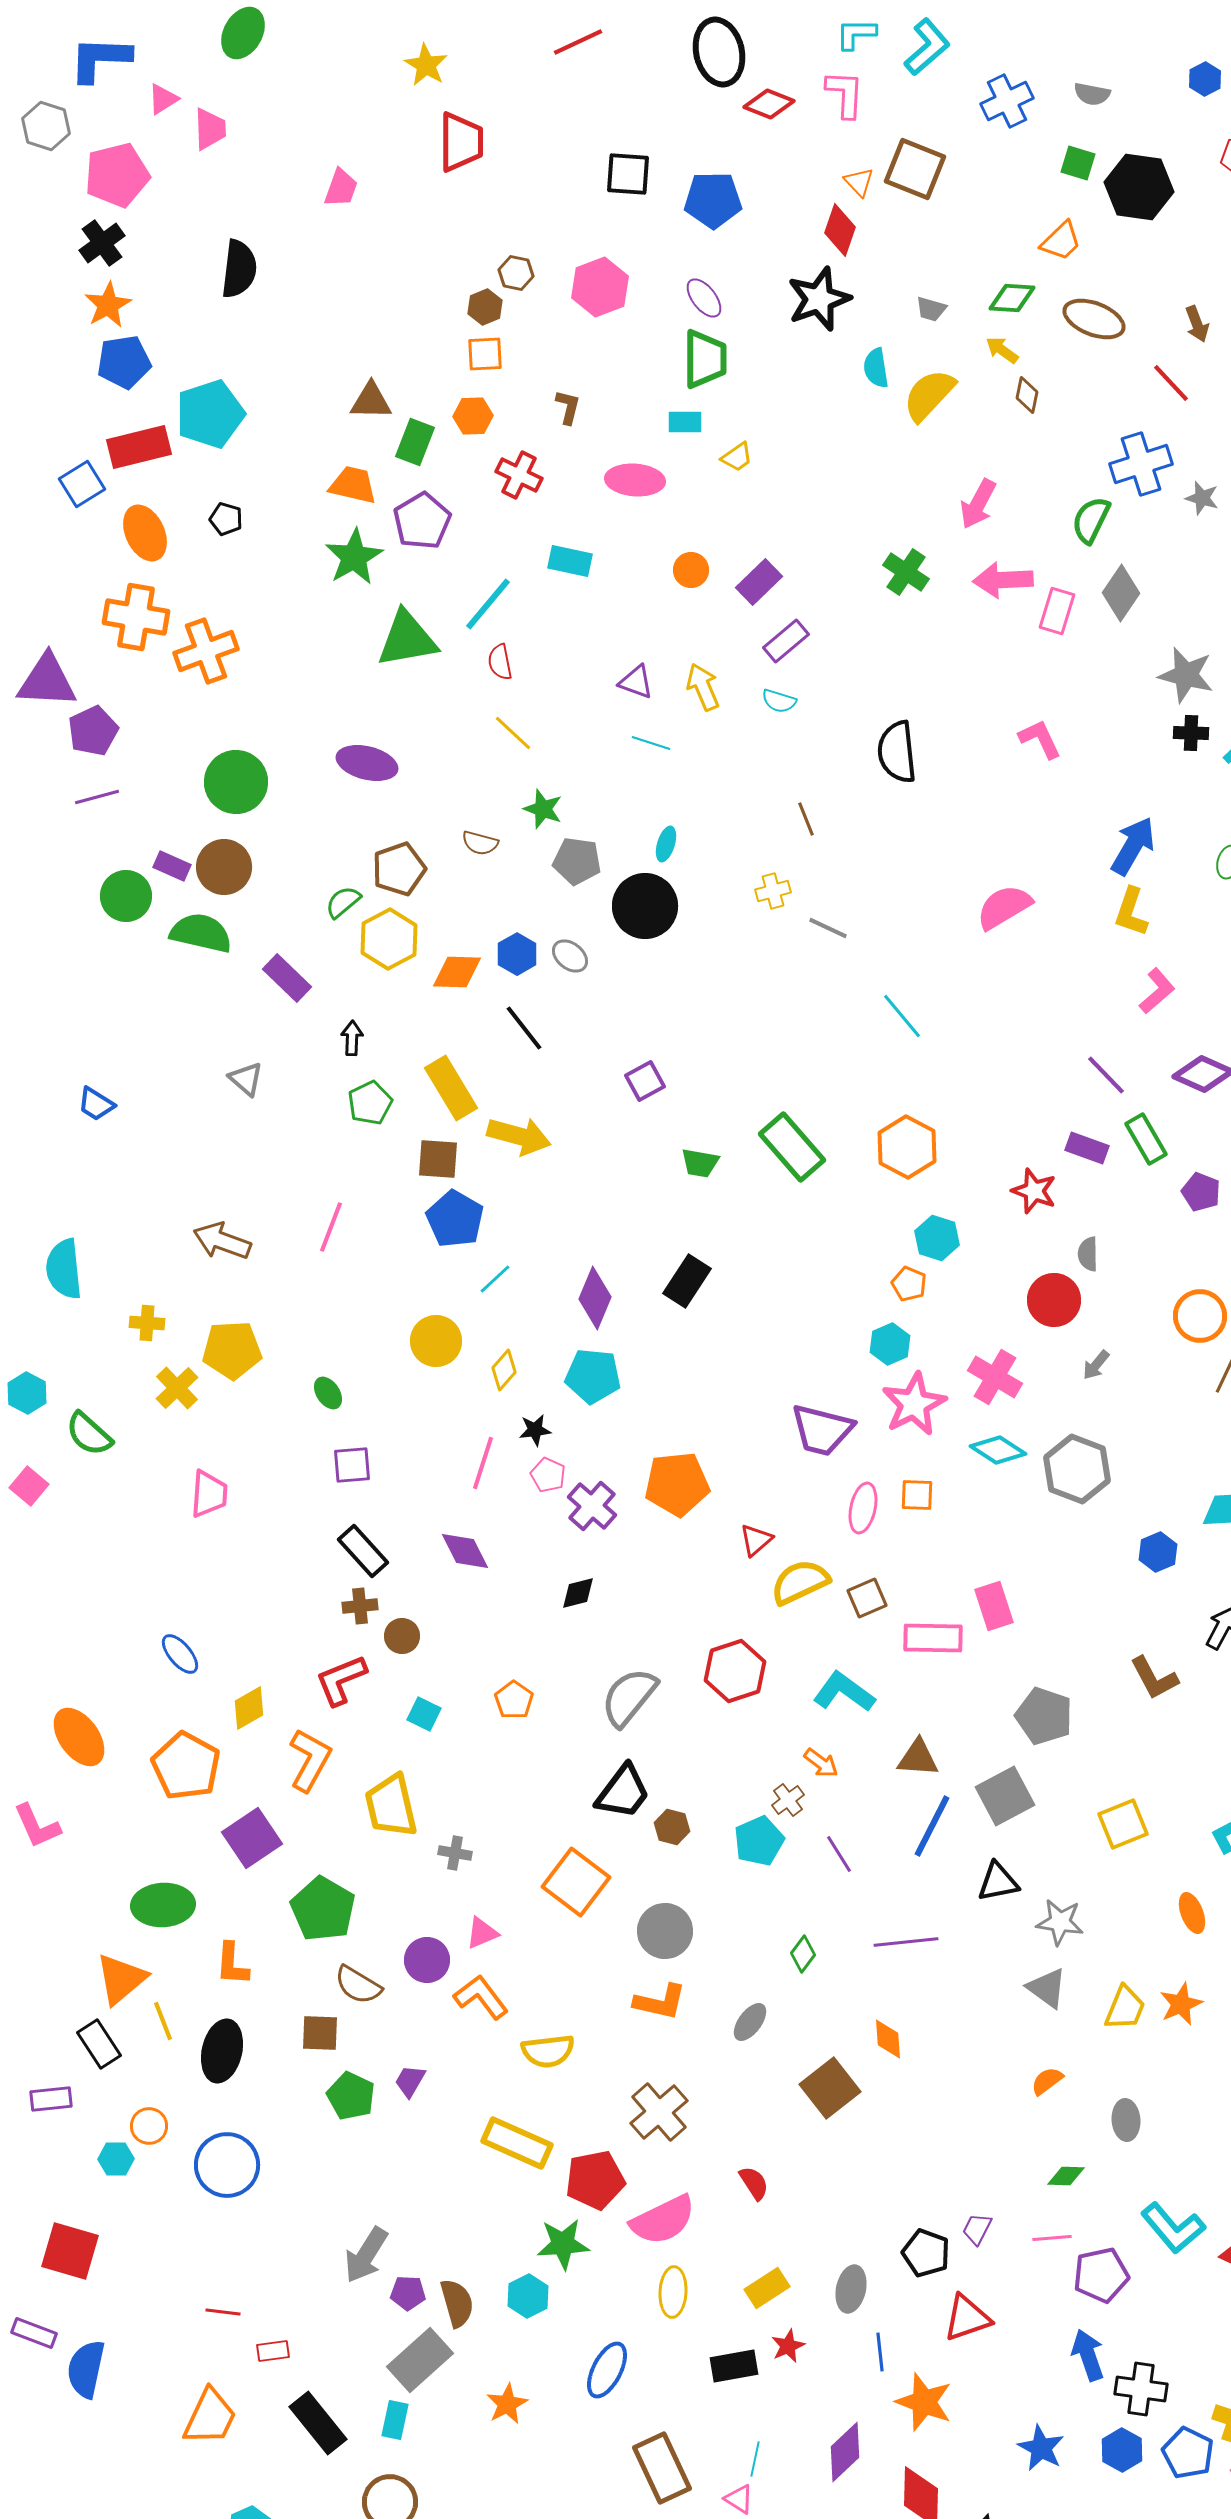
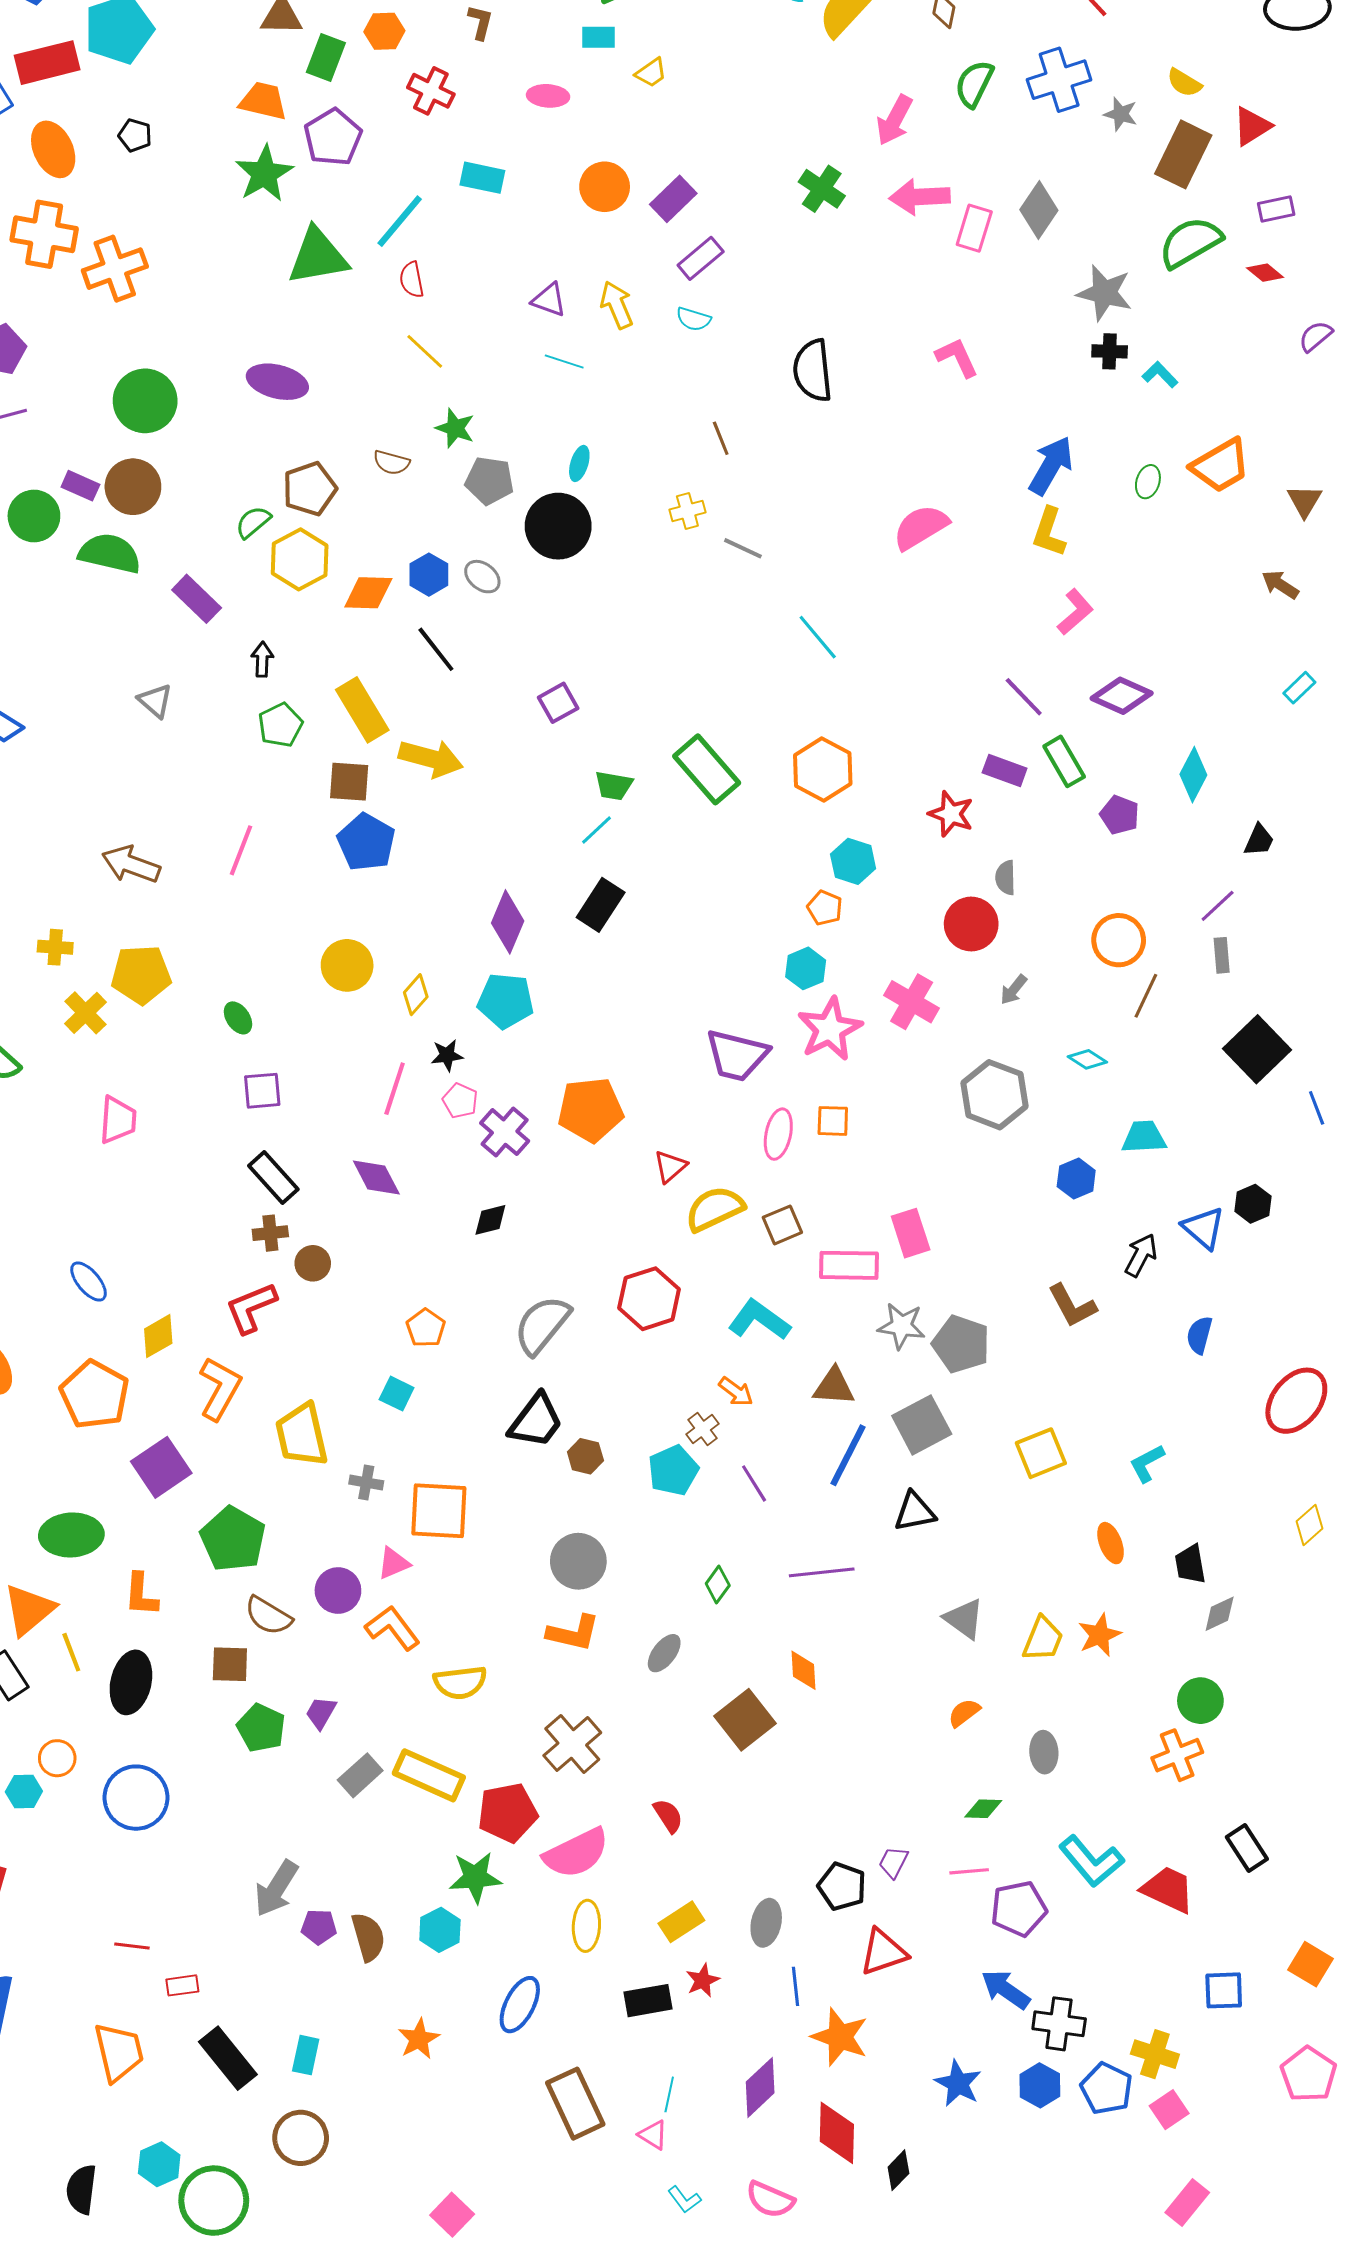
pink ellipse: (635, 480) -> (548, 96), size x0.7
green semicircle: (1091, 520) -> (974, 84), moved
orange circle: (691, 570) -> (605, 187), size x1.4
cyan line: (495, 1279) -> (597, 830), moved
cyan diamond: (998, 1450) -> (1087, 1059), moved, size x0.7
cyan square: (424, 1714) -> (397, 1394), moved
orange square: (576, 1882) -> (439, 1511), moved, turned -34
gray star: (1060, 1922) -> (901, 1326), moved
blue arrow: (1088, 2355) -> (1006, 1989), turned -36
gray rectangle: (420, 2360) -> (360, 1775), moved, size x0.7
orange trapezoid: (210, 2417) -> (119, 2052), turned -38

